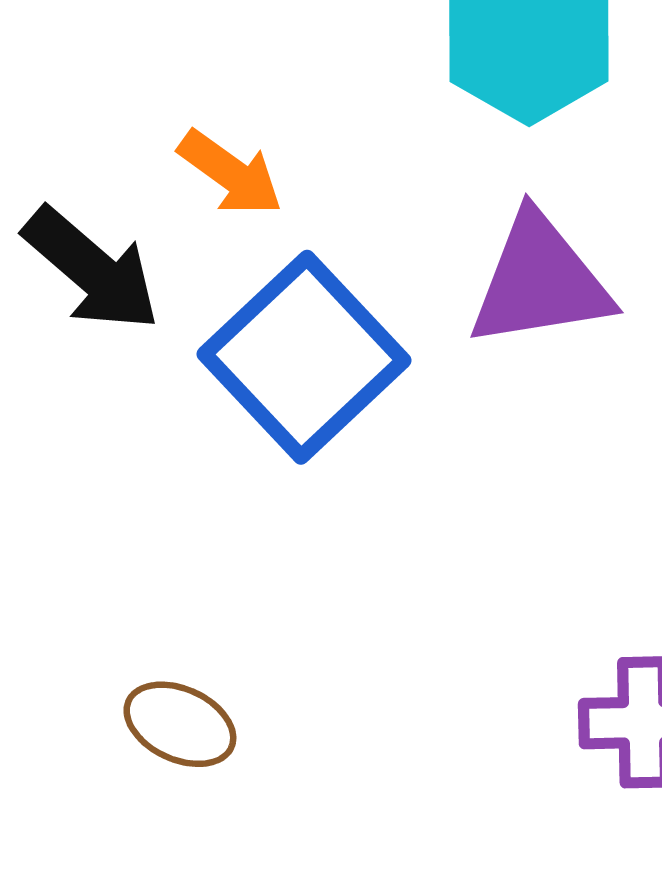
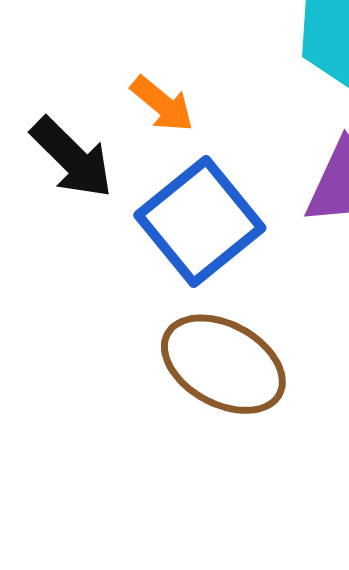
brown ellipse: (180, 724) -> (223, 364), moved, size x1.8

